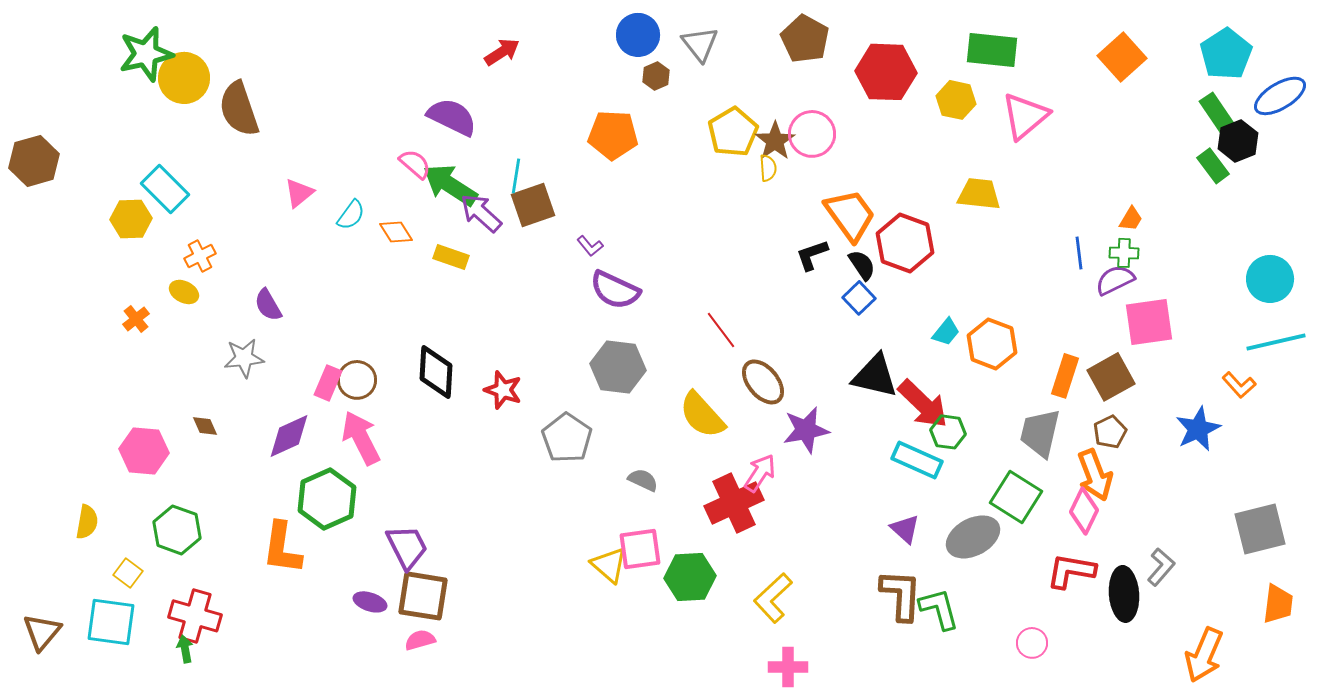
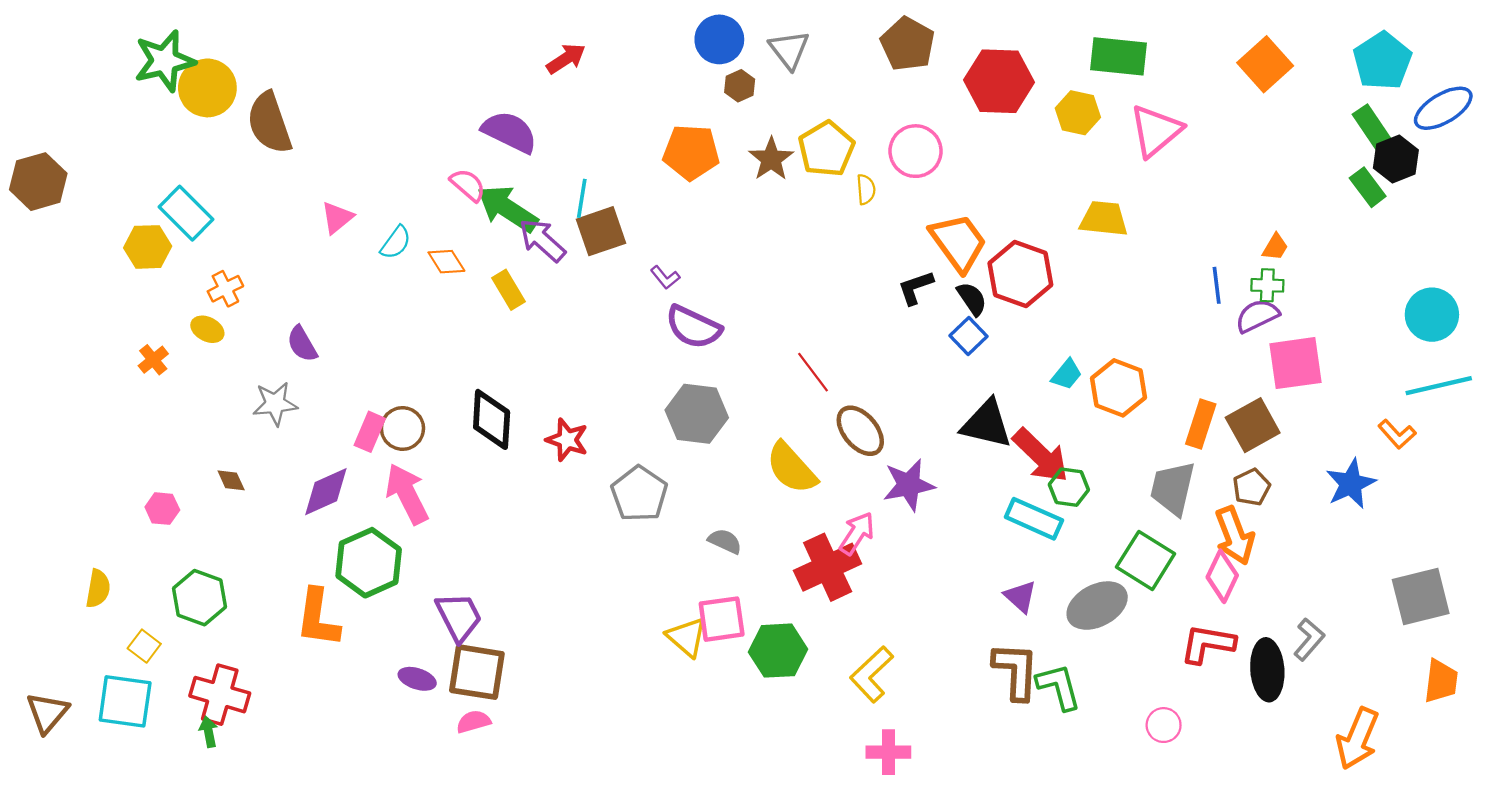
brown star: (775, 141) -> (771, 159), moved
yellow rectangle: (451, 257) -> (508, 290), turned 40
pink hexagon: (144, 451) -> (162, 509), size x0.6

